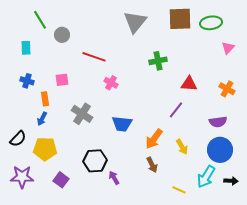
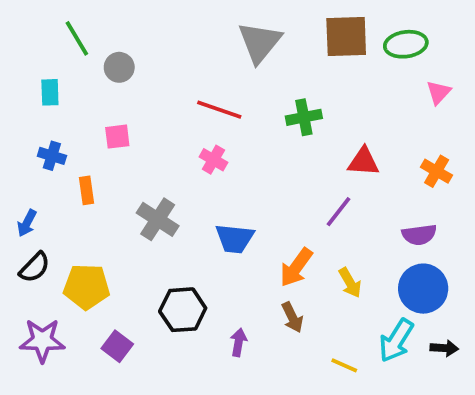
red line: (94, 57) -> (219, 110), moved
pink square: (62, 80) -> (117, 137), moved
blue arrow: (42, 119) -> (27, 223), moved
purple arrow: (114, 178) -> (238, 342), moved, turned 40

